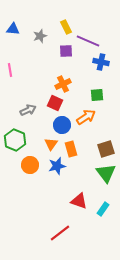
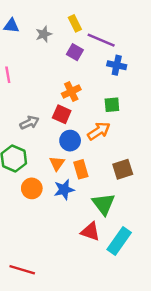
purple square: (66, 51) -> (75, 52), turned 32
green triangle: (106, 173) -> (104, 204), moved
cyan rectangle: (103, 209) -> (119, 241), size x1.6
red line: (60, 233) -> (22, 270), moved, turned 55

